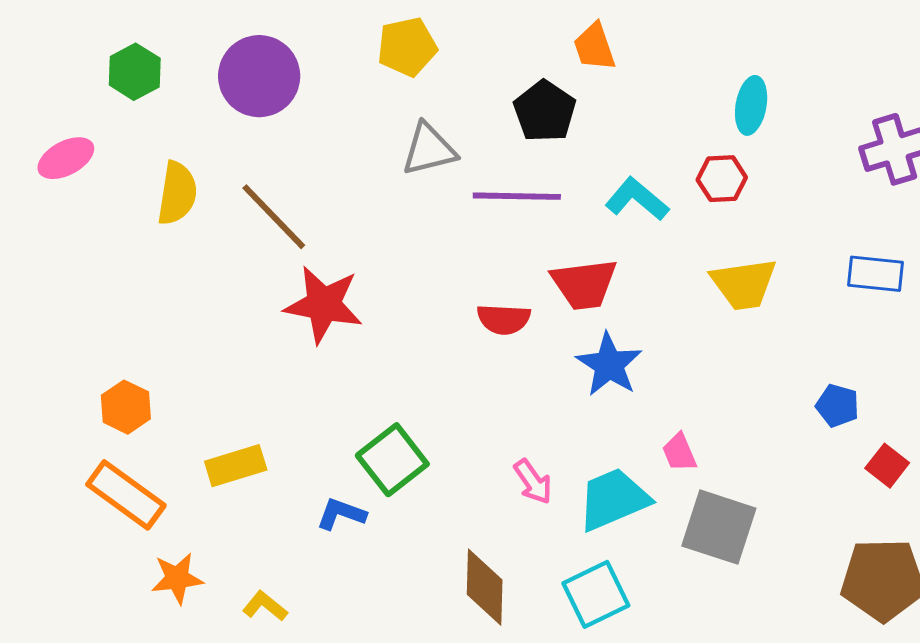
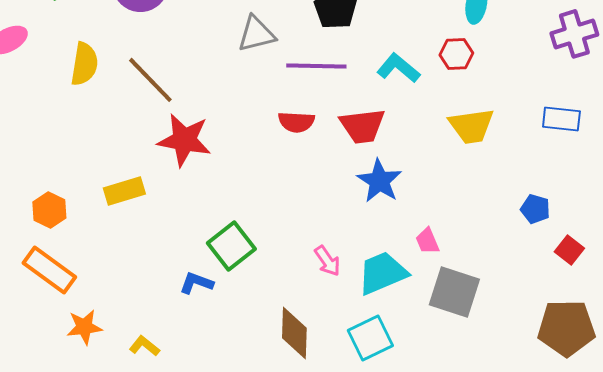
red semicircle: (504, 319) -> (296, 122), moved
yellow rectangle: (236, 466) -> (124, 191), moved

